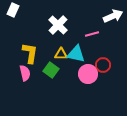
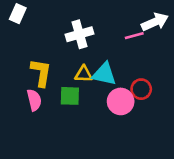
white cross: (58, 25) -> (79, 34), turned 30
pink line: (92, 34) -> (134, 36), moved
green square: (51, 70) -> (70, 96), turned -35

